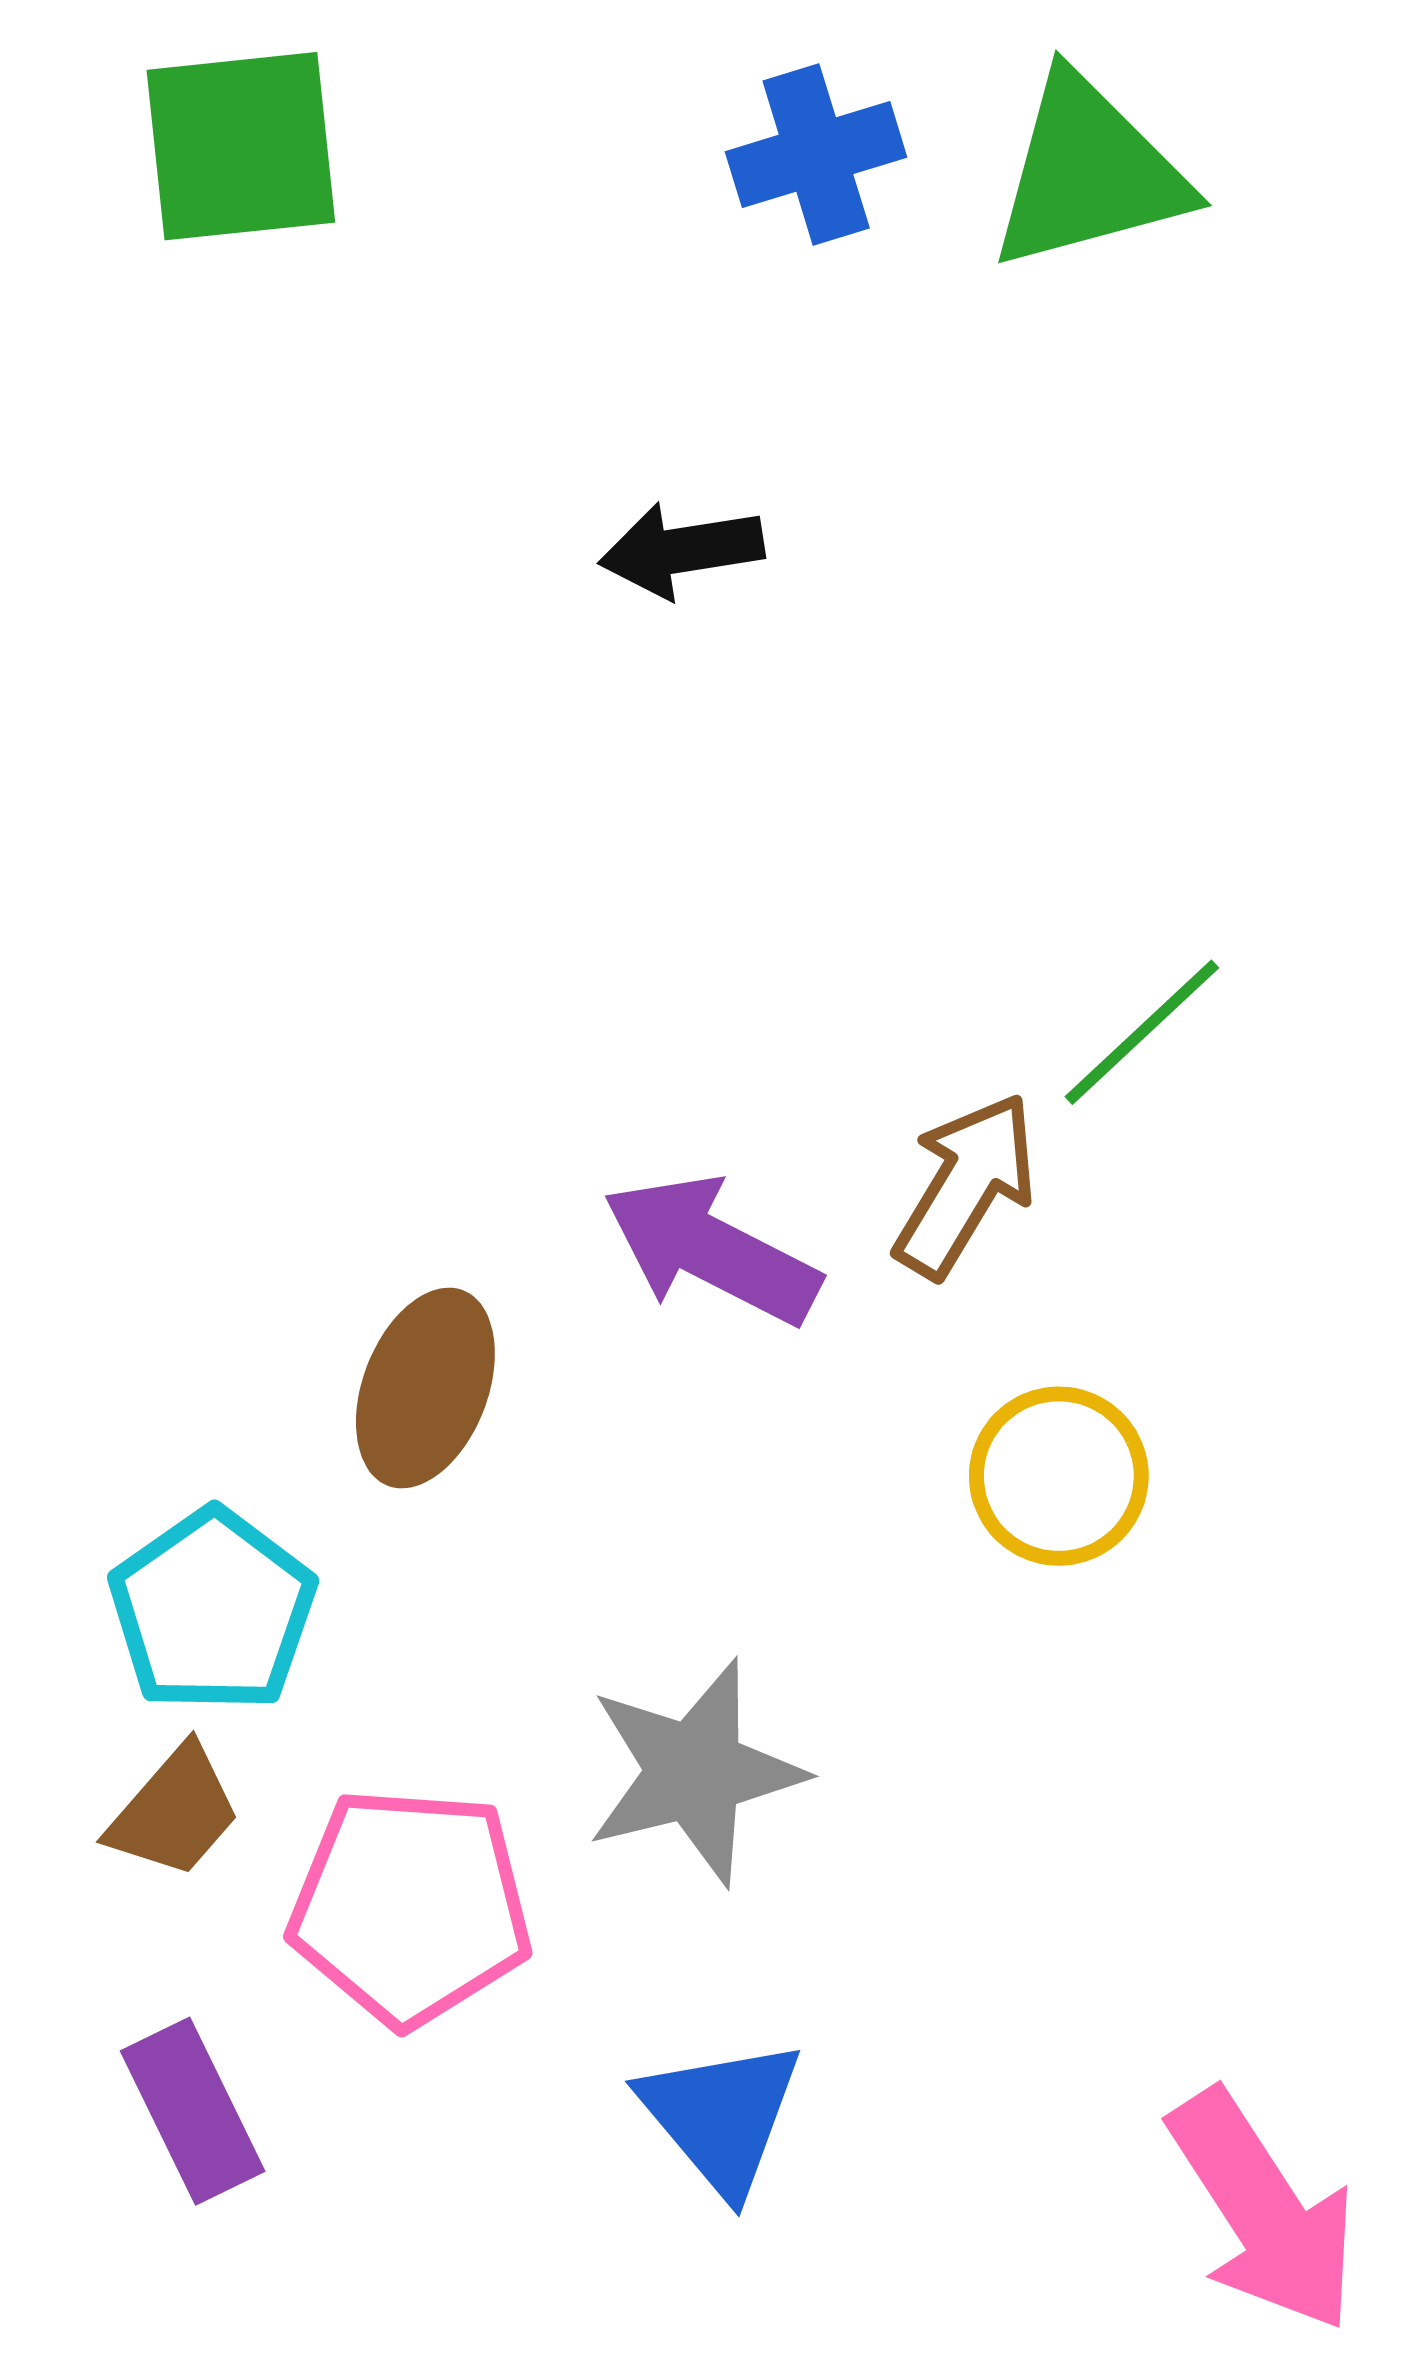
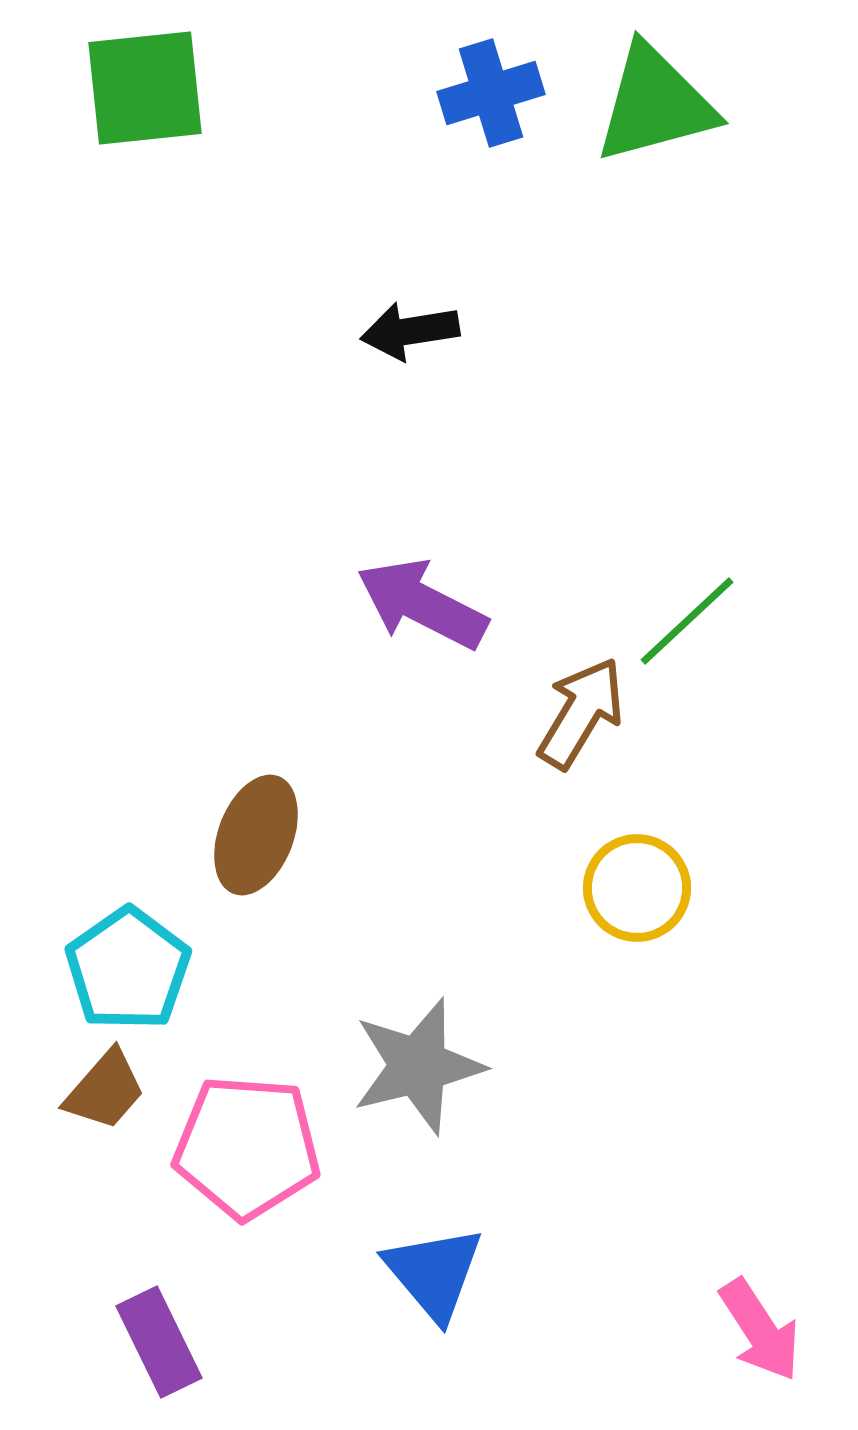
purple arrow: (711, 1250) -> (422, 604), moved
purple rectangle: (193, 2111) -> (159, 1342), moved
pink arrow: (1263, 2211) -> (760, 1330), size x0.7

